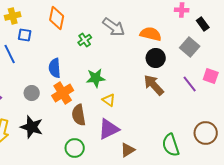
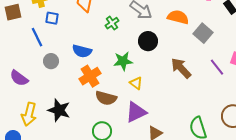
gray square: (190, 47) -> (203, 33), moved
black circle: (156, 58) -> (148, 41), moved
blue semicircle: (55, 68) -> (82, 51), turned -72
gray circle: (32, 93) -> (51, 61), moved
brown semicircle: (79, 115) -> (106, 98), turned -65

